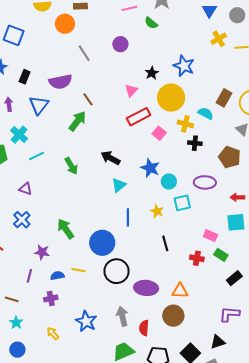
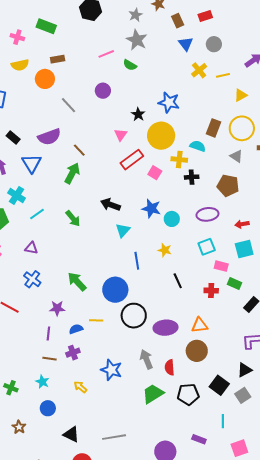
black rectangle: (25, 77) -> (13, 137), turned -64
cyan square: (182, 203) -> (207, 247), moved
brown line: (12, 299) -> (50, 359), moved

